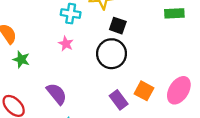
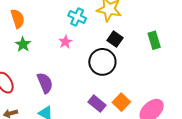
green rectangle: (174, 13) -> (154, 40), moved, turned 60
purple rectangle: (119, 100) -> (97, 104), turned -30

